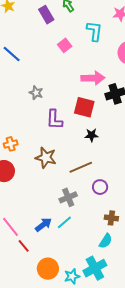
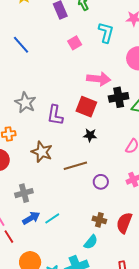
gray star: (36, 93) -> (25, 103), moved, size x1.5
purple circle: (100, 187) -> (101, 182), moved
gray cross: (68, 197) -> (24, 193), moved

